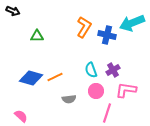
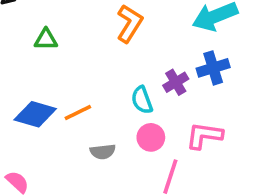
blue cross: (107, 35) -> (213, 68), moved, turned -30
purple cross: (113, 70) -> (176, 82), moved

